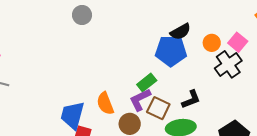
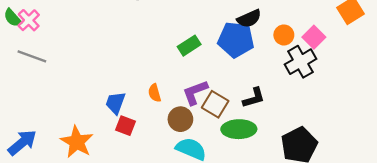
green rectangle: (147, 82) -> (189, 46), moved
orange semicircle: (105, 103) -> (154, 93), size x0.7
blue trapezoid: (72, 115) -> (116, 103), size x0.7

